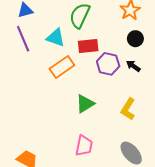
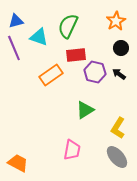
cyan triangle: (56, 38) -> (39, 37), moved
green triangle: (85, 104) -> (85, 110), moved
yellow L-shape: (128, 109) -> (118, 128), moved

